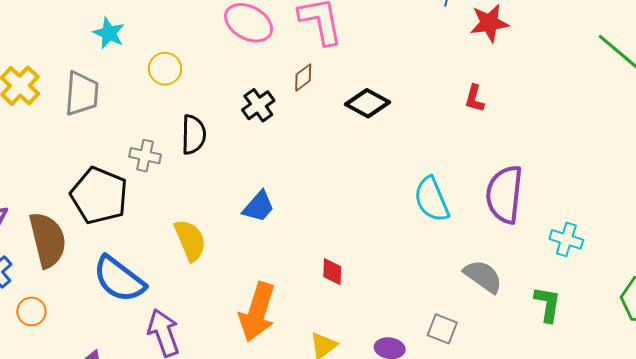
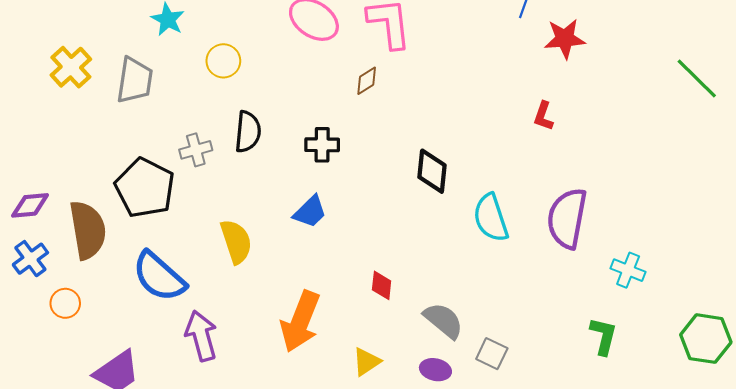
black diamond: (368, 103) -> (432, 171), moved, turned 63
black cross: (258, 105) -> (322, 145), moved, turned 32
gray cross: (145, 156) -> (196, 150), turned -32
gray semicircle: (483, 276) -> (443, 320), moved

